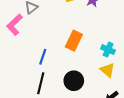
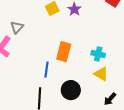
blue line: (43, 57) -> (46, 70), moved

